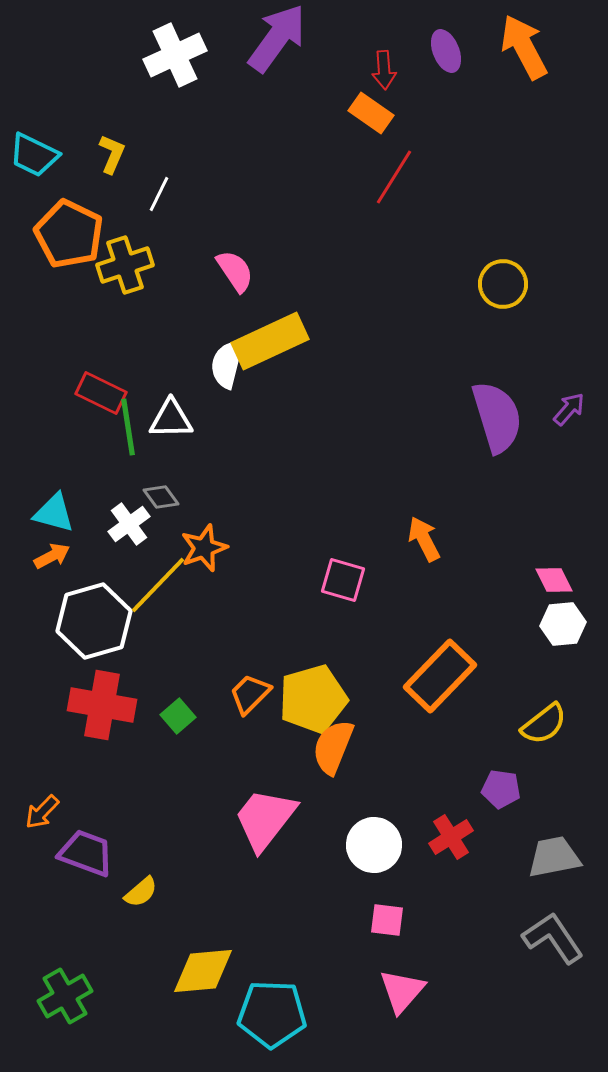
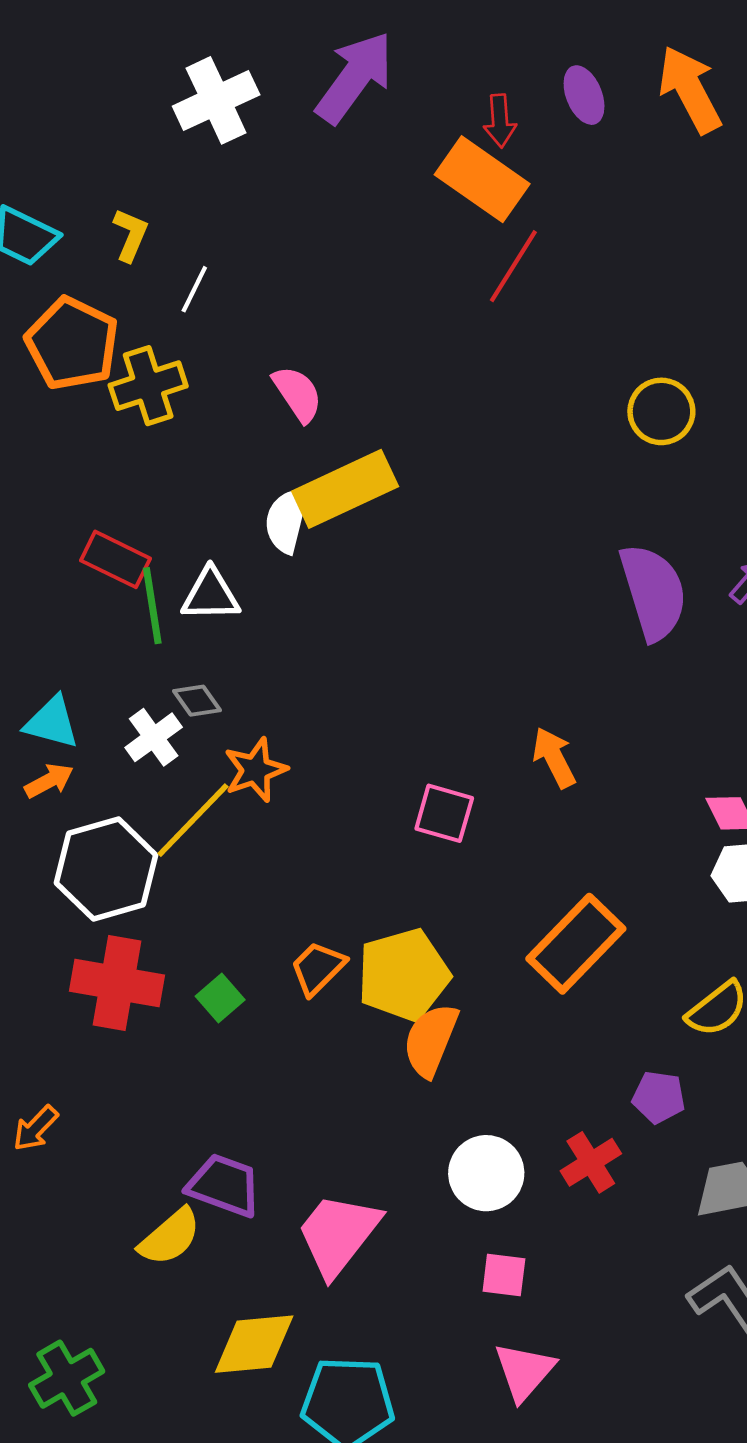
orange rectangle: (371, 113) -> (482, 179), size x1.5
pink trapezoid: (265, 819) -> (338, 1234), moved
purple trapezoid: (86, 853) -> (224, 1185), moved
yellow semicircle: (141, 892) -> (170, 1237), size x1.4

